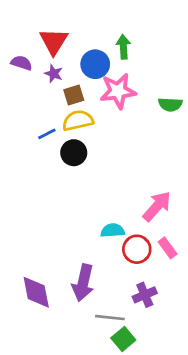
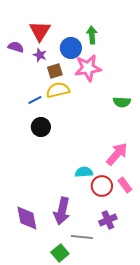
green semicircle: (170, 104) -> (122, 102), moved
black circle: (74, 153) -> (41, 127), moved
green square: (123, 339) -> (60, 253), moved

